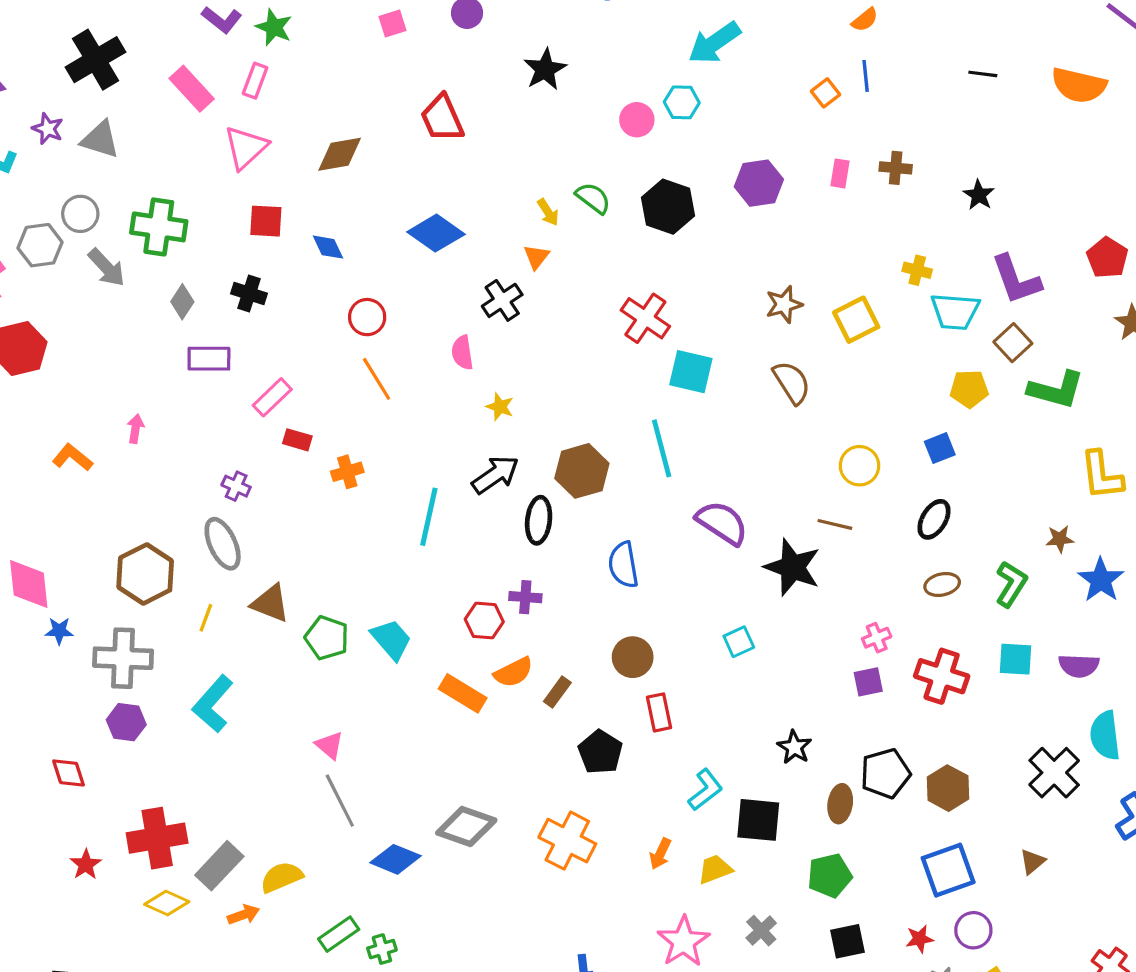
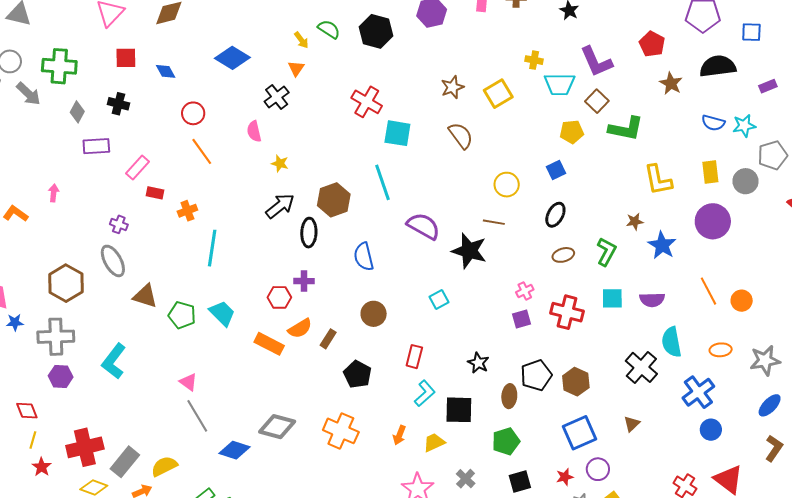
cyan line: (429, 517) -> (212, 248), moved
yellow line: (206, 618) -> (33, 440), moved
red rectangle: (659, 712) -> (414, 357), moved, turned 30

